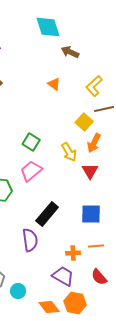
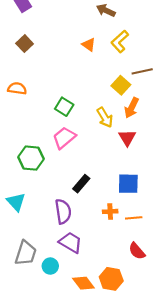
yellow L-shape: (94, 86) -> (120, 41), moved
black rectangle: (47, 214) -> (81, 184), size x0.7
orange cross: (73, 253) -> (110, 211), moved
purple trapezoid: (63, 276) -> (71, 242), moved

